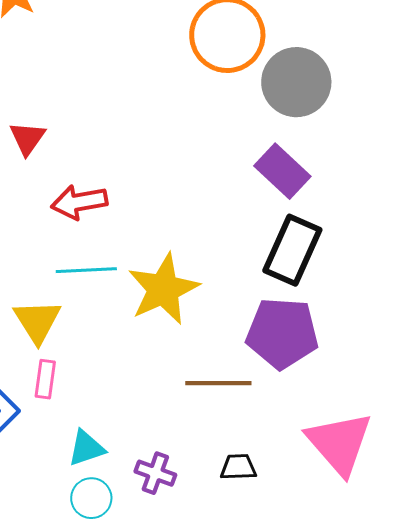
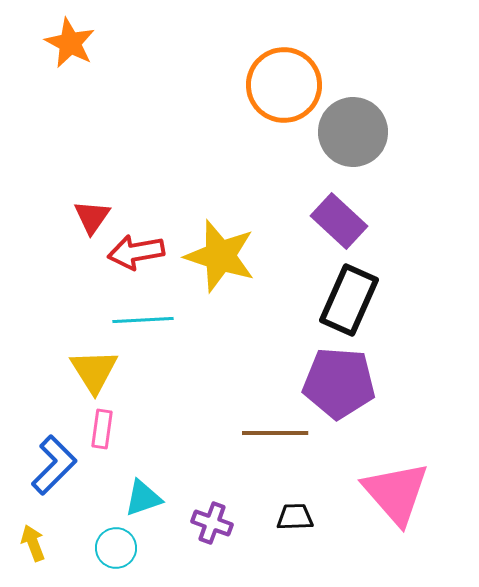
red triangle: (27, 138) -> (92, 217), moved
yellow star: (163, 289) -> (220, 256), moved, turned -30
cyan circle: (91, 498) -> (116, 548), moved

